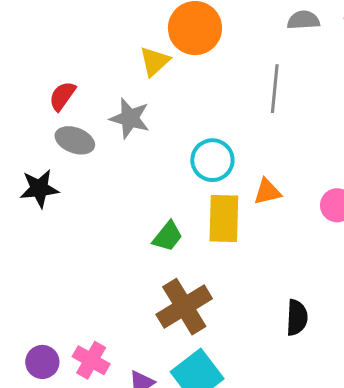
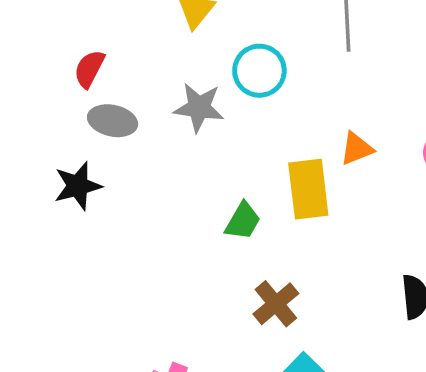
gray star: (130, 118) -> (199, 107), moved
cyan circle: (212, 160) -> (259, 71), moved
brown cross: (184, 307) -> (276, 304), size x0.7

